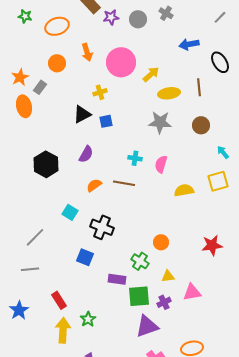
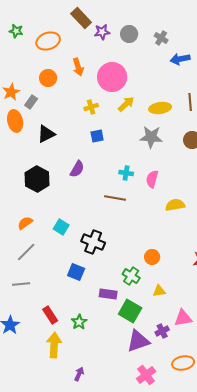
gray cross: (166, 13) -> (161, 38), moved
yellow arrow: (151, 74) -> (126, 104), moved
black triangle: (82, 114) -> (46, 134), moved
orange semicircle: (94, 185) -> (25, 223), moved
pink triangle: (192, 292) -> (183, 318), moved
green square: (139, 296) -> (130, 311), turned 35
purple cross: (164, 302) -> (162, 331), moved
green star: (88, 319) -> (79, 322), moved

